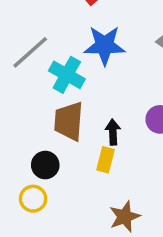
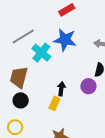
brown trapezoid: (69, 121) -> (19, 77), moved
yellow circle: (33, 199) -> (15, 127), moved

